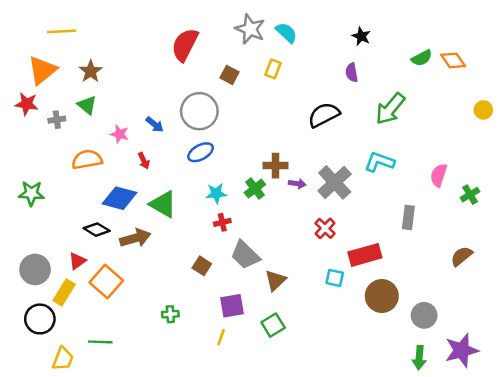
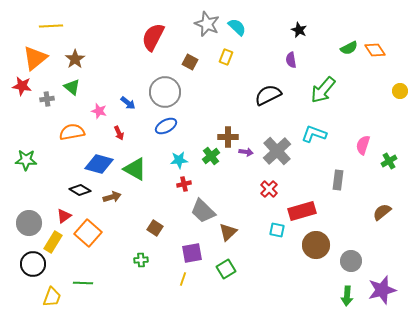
brown arrow: (135, 238) -> (112, 197), size x0.7
brown square: (202, 266) -> (155, 228), moved

